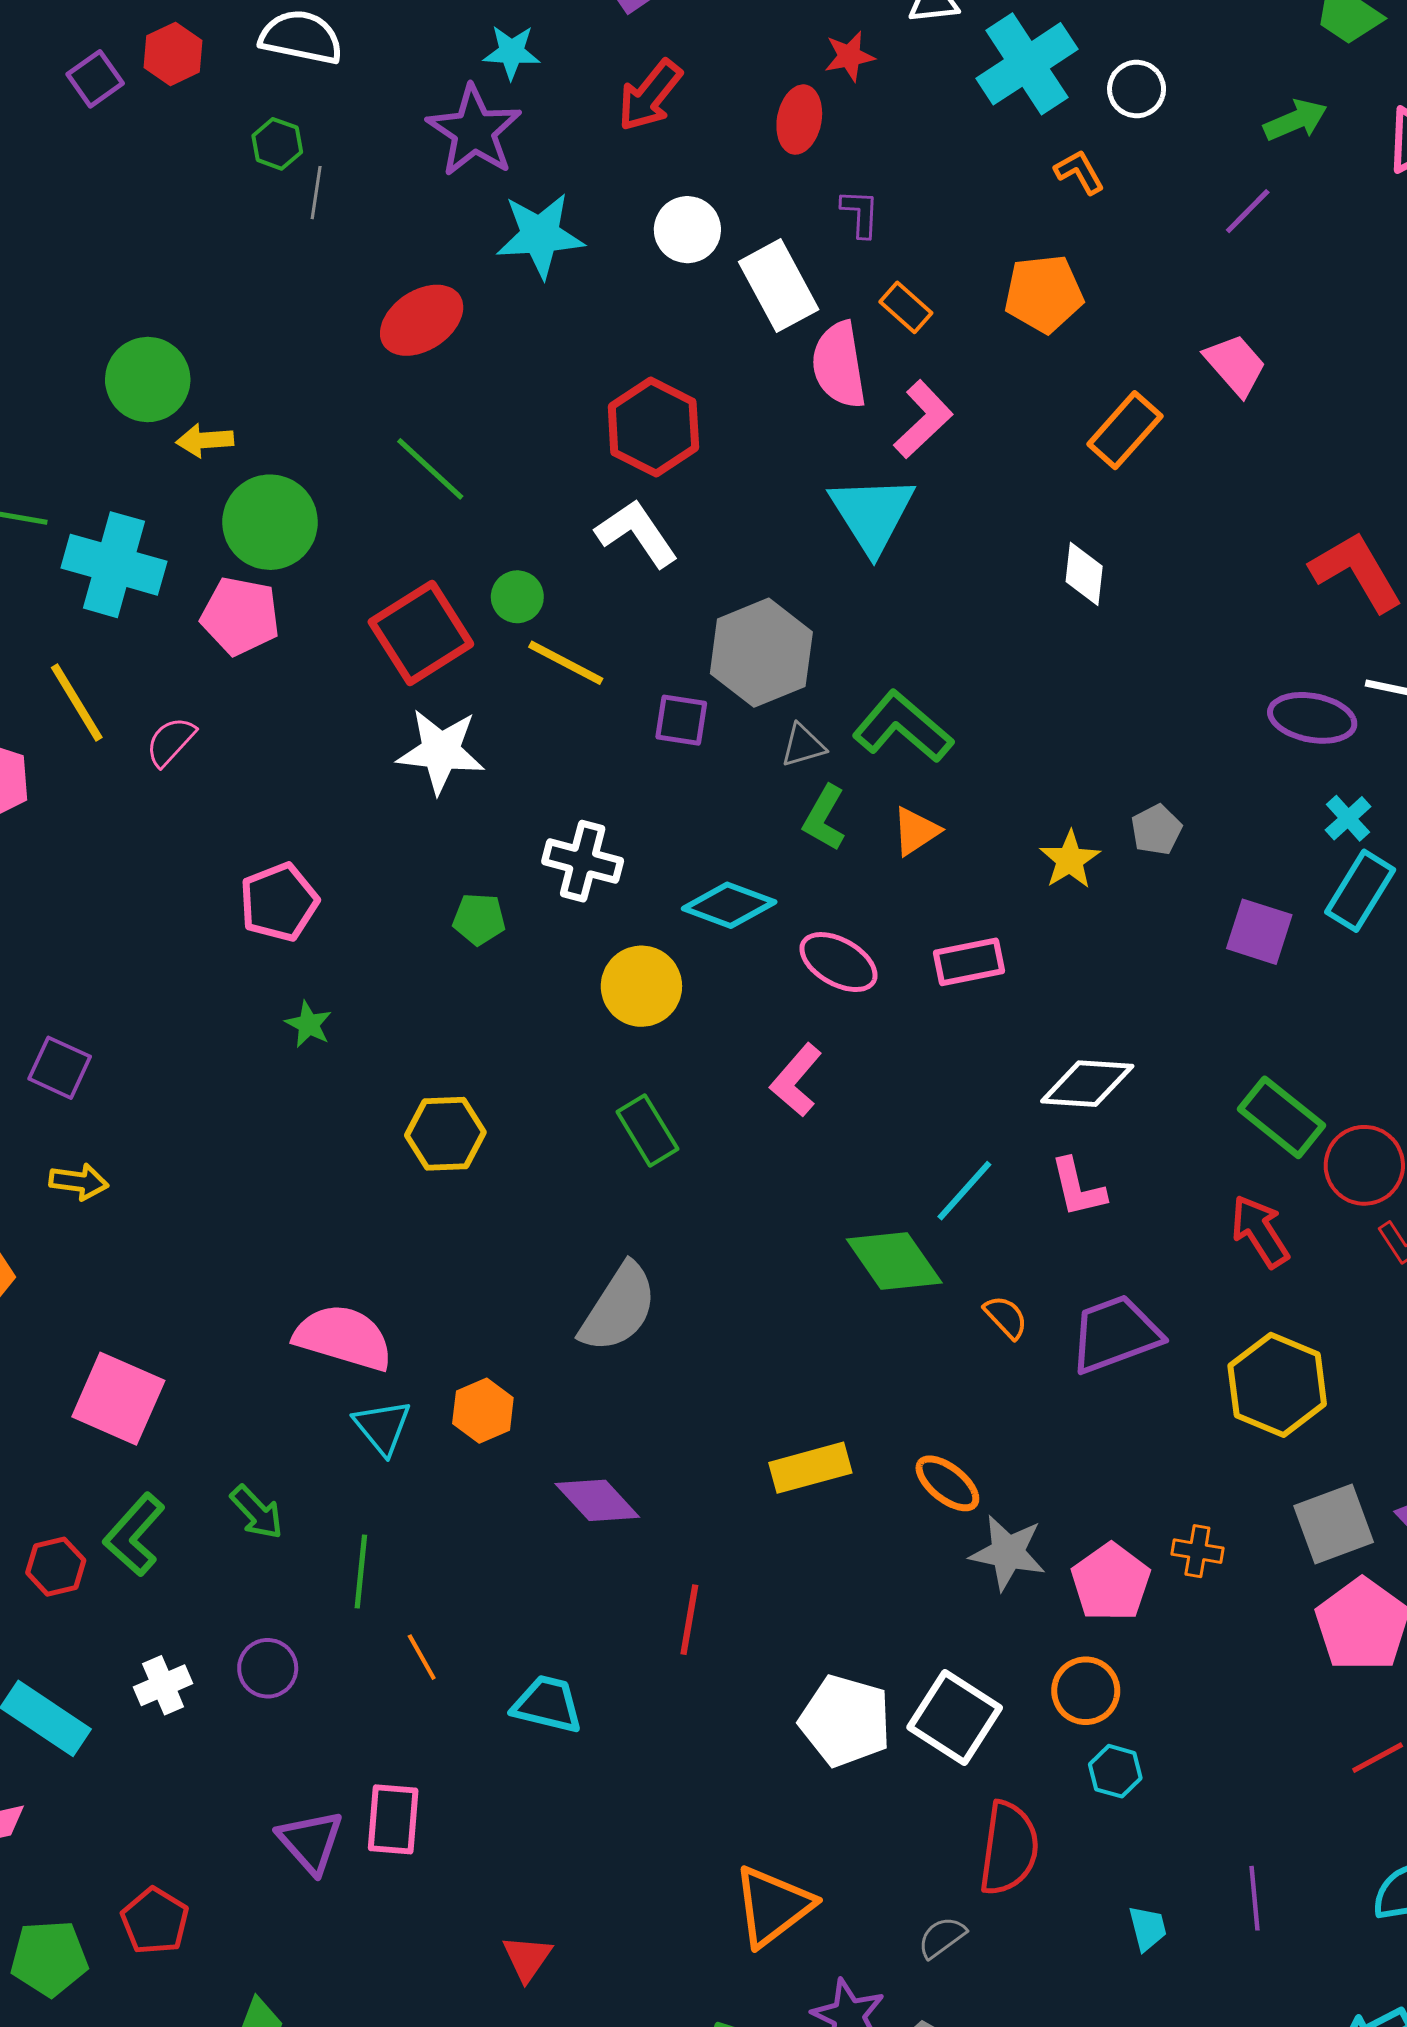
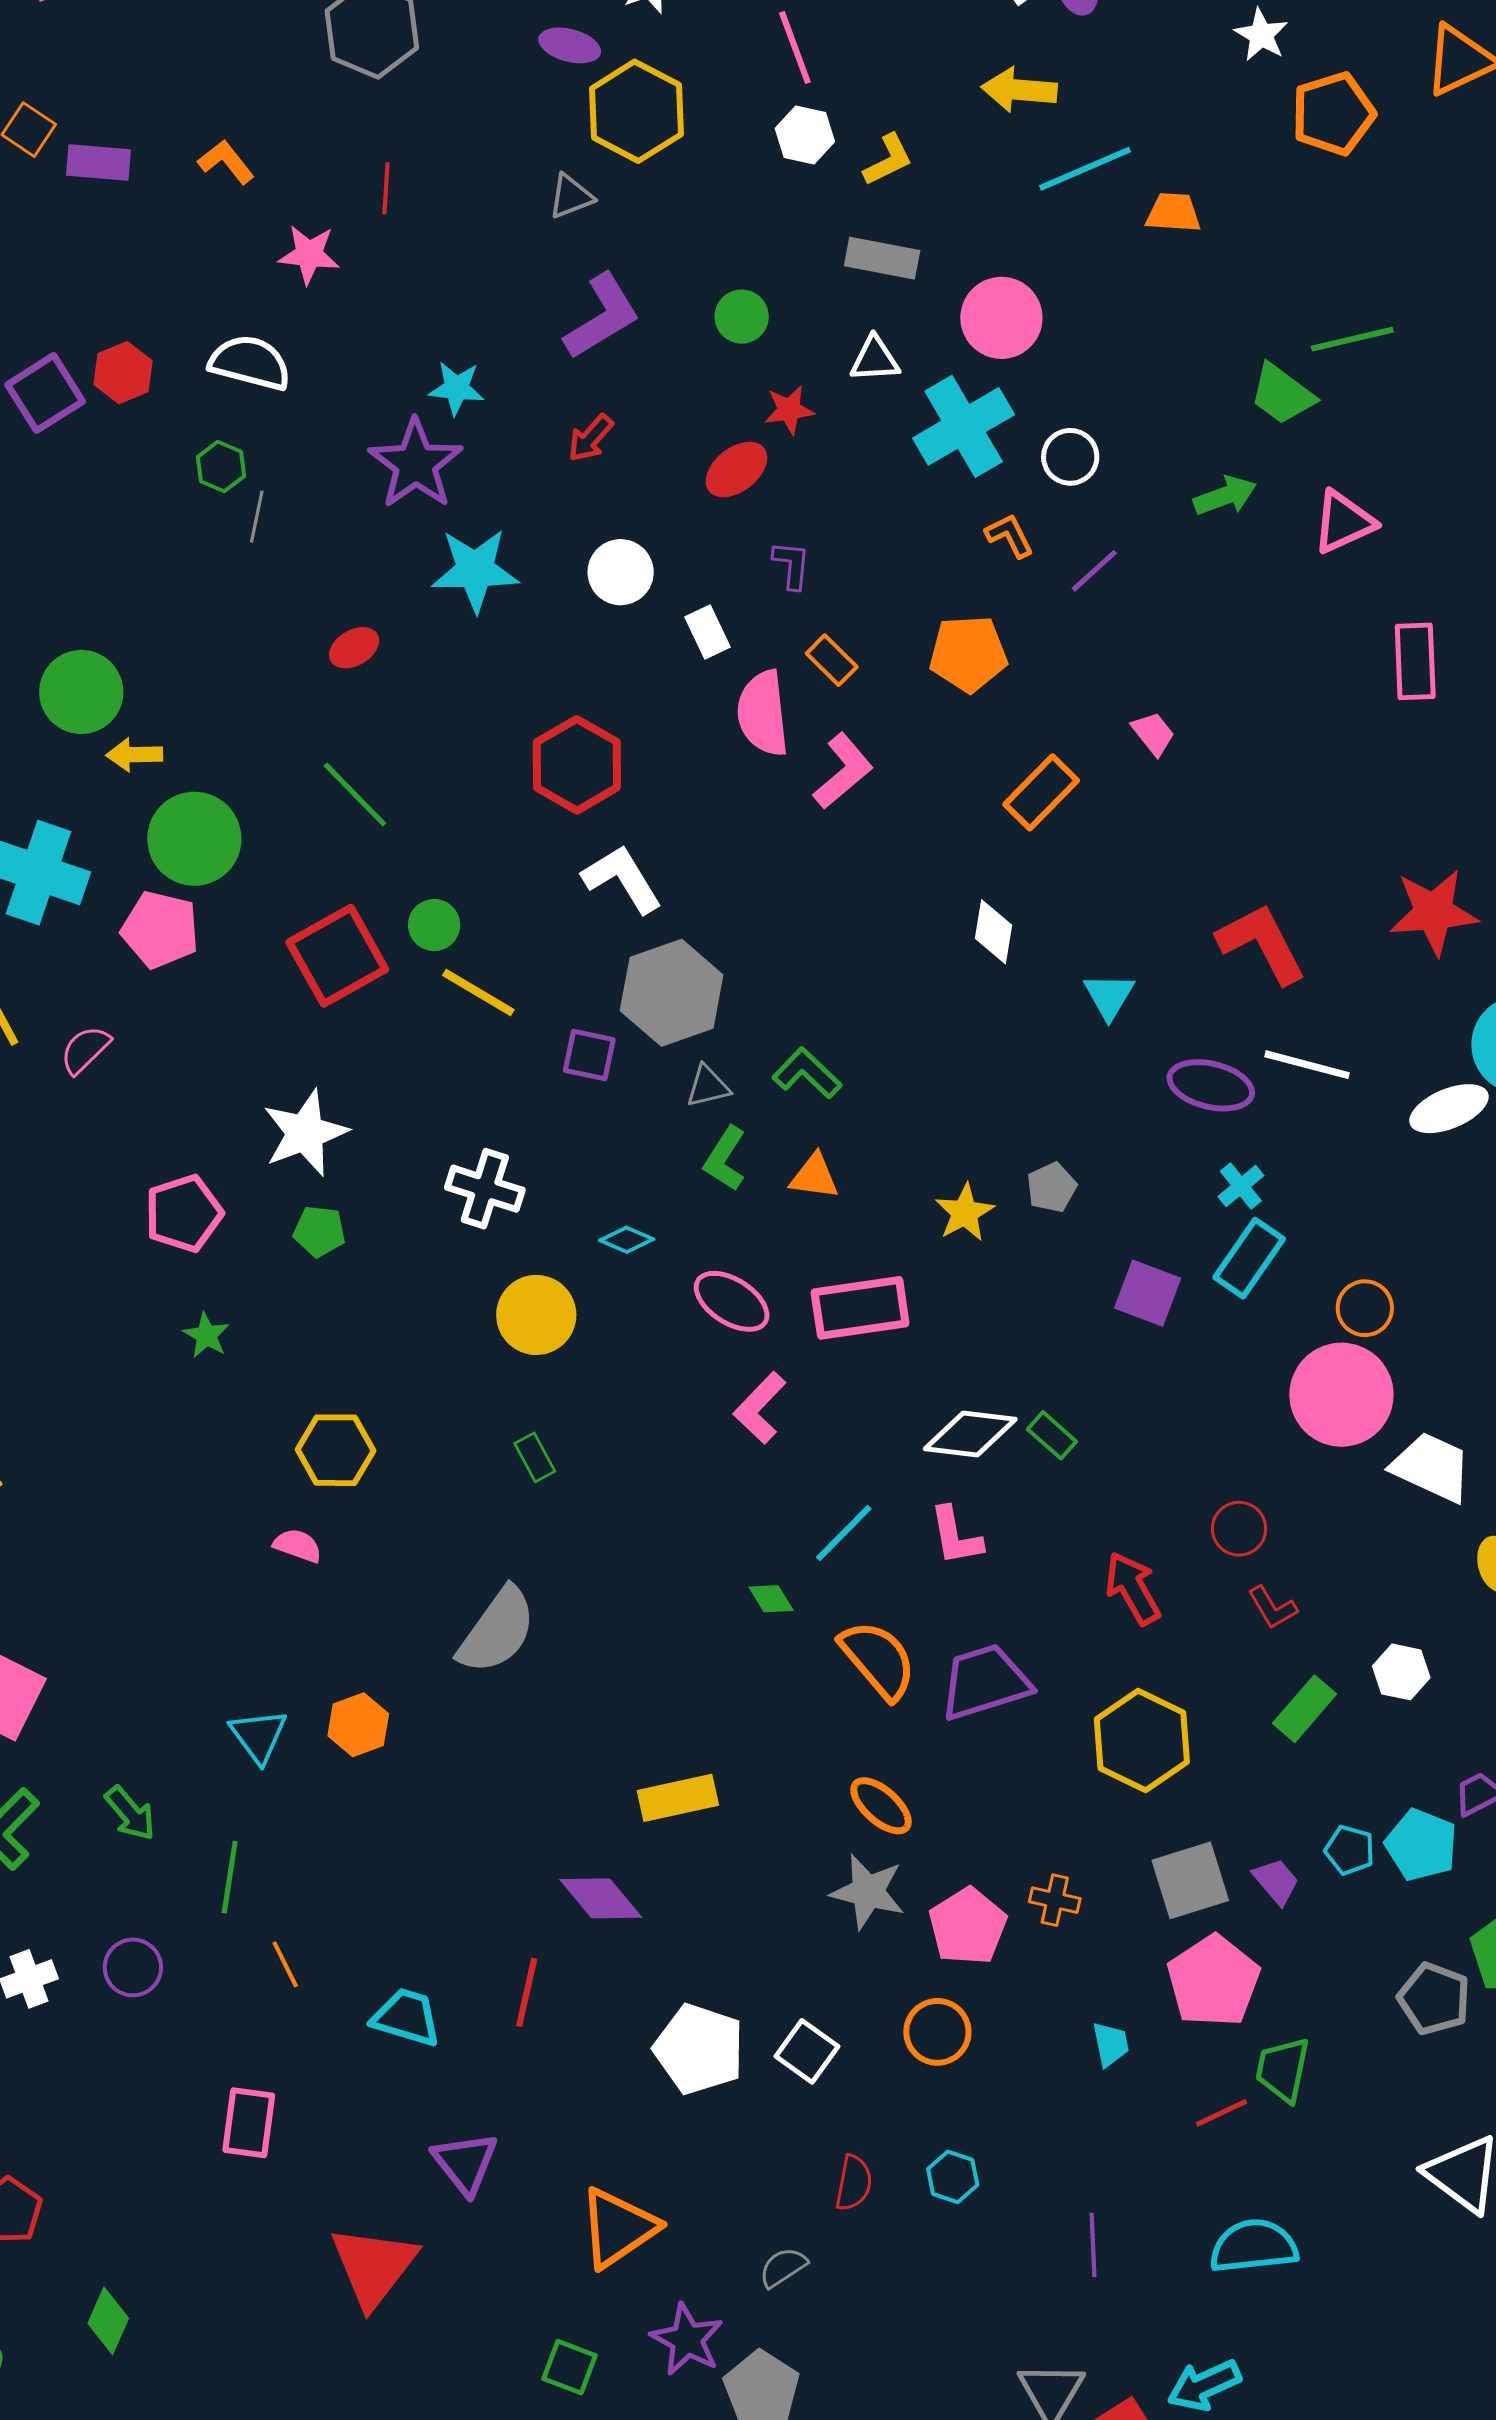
purple square: (95, 79) -> (45, 393), size x1.4
red arrow: (650, 95) -> (591, 438), size x0.7
red ellipse: (799, 120) -> (736, 470), turned 38
purple line: (1248, 211) -> (1094, 571), moved
white rectangle: (779, 286) -> (708, 632), size x0.6
red ellipse: (422, 320) -> (354, 648), size x0.6
pink trapezoid: (1235, 365) -> (1153, 734), size x0.7
cyan triangle: (872, 514) -> (1109, 996), moved, size x0.6
white L-shape: (637, 533) -> (622, 879), moved
green L-shape: (903, 727) -> (807, 1073), size x0.7
white star: (441, 751) -> (305, 1133), moved, turned -30
orange triangle: (916, 831) -> (814, 1176), turned 38
cyan diamond: (729, 905) -> (627, 1240), size x0.6
green pentagon: (479, 919) -> (319, 1231), moved
pink rectangle: (969, 962) -> (860, 1308), size x1.4
pink L-shape: (796, 1080) -> (760, 1408), moved
green rectangle: (1282, 1117) -> (1052, 1435), moved, size x0.6
green rectangle: (647, 1130) -> (535, 1457), size x0.7
red circle: (1364, 1165) -> (1239, 1529), size x0.7
green diamond: (894, 1261) -> (771, 1599), size x0.5
orange semicircle: (1006, 1317) -> (878, 1660), size x1.8
pink semicircle: (343, 1338) -> (298, 1546), moved, size x0.5
orange ellipse: (947, 1483) -> (881, 1806), moved
purple diamond: (597, 1500) -> (601, 1898), moved
red line: (689, 1620) -> (527, 1992), moved
white square: (955, 1717) -> (807, 2051), size x0.7
cyan hexagon: (1115, 1771) -> (953, 2177), moved
purple triangle: (311, 1842) -> (465, 2163), moved
red semicircle: (1009, 1848) -> (854, 2183), size x0.6
cyan trapezoid: (1148, 1928) -> (1111, 2044), moved
red triangle: (527, 1958) -> (373, 2266), size x1.8

